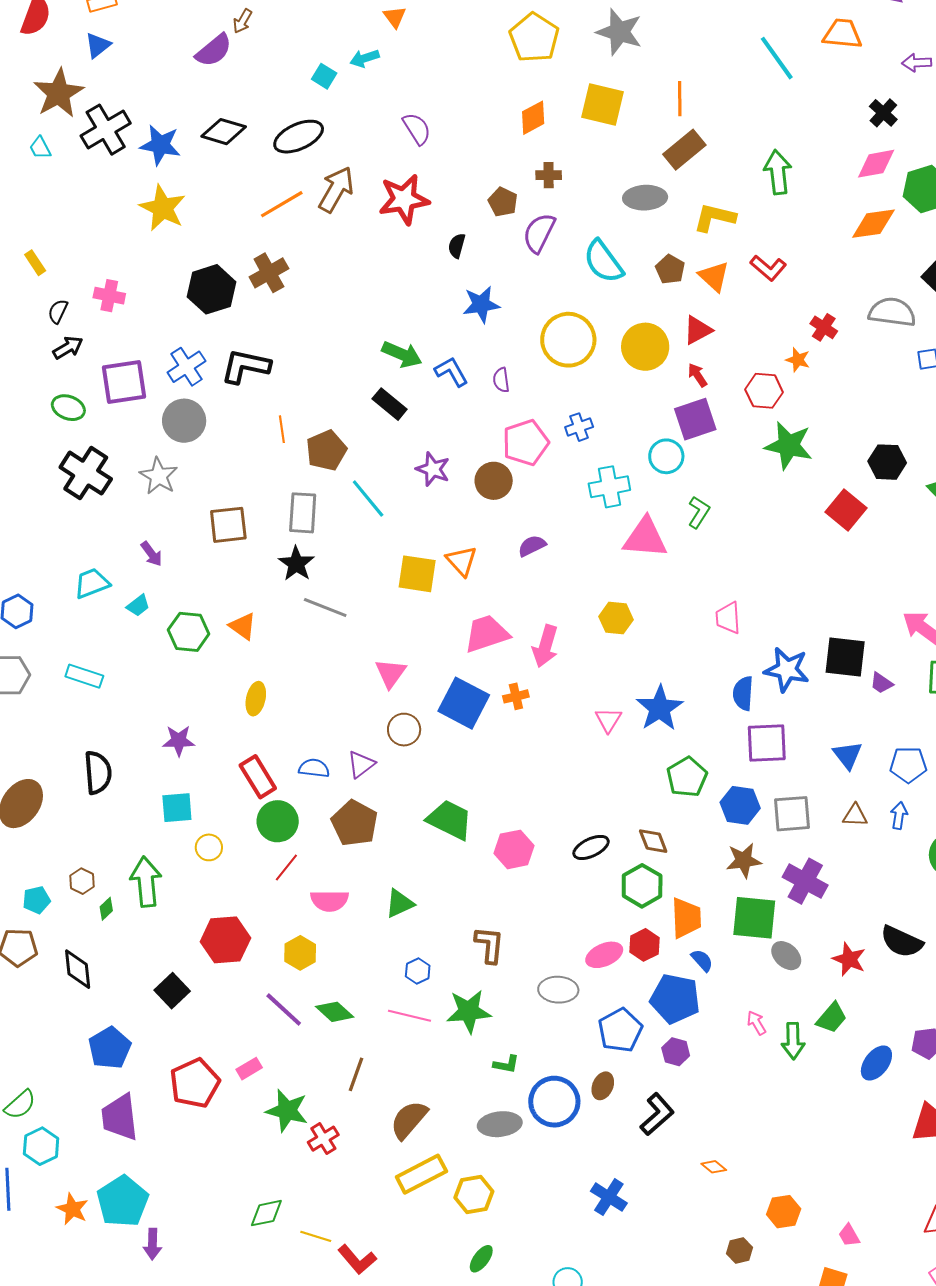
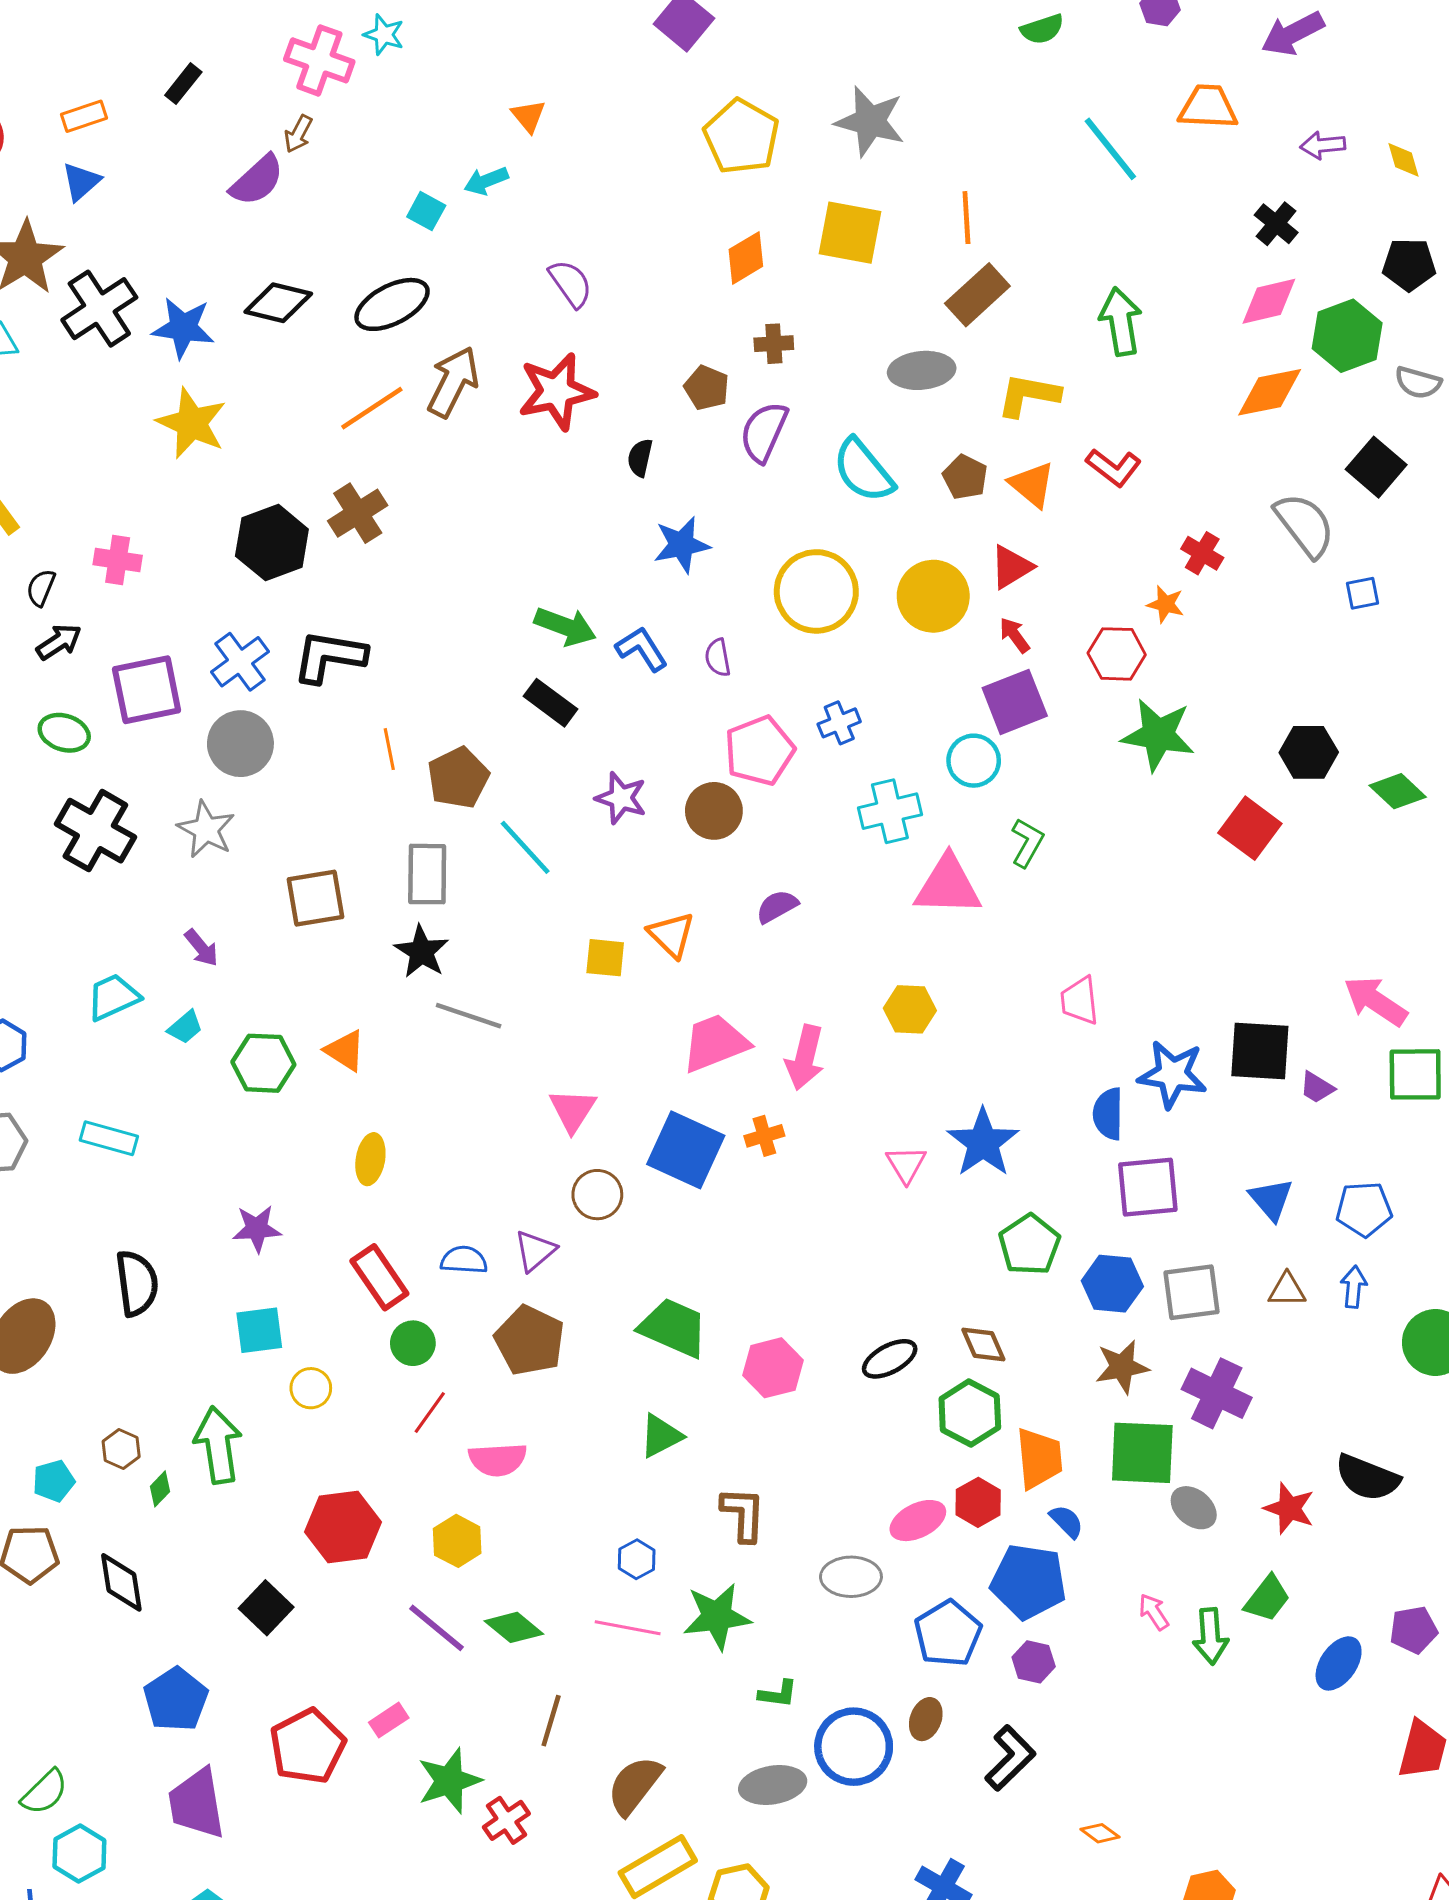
gray semicircle: (892, 312) -> (1305, 525), turned 48
yellow square: (417, 574) -> (605, 958), size x0.7
green circle: (278, 821) -> (413, 1343), size x0.7
green triangle: (399, 903) -> (661, 1436), moved
green star: (287, 1111) -> (449, 1781), turned -30

